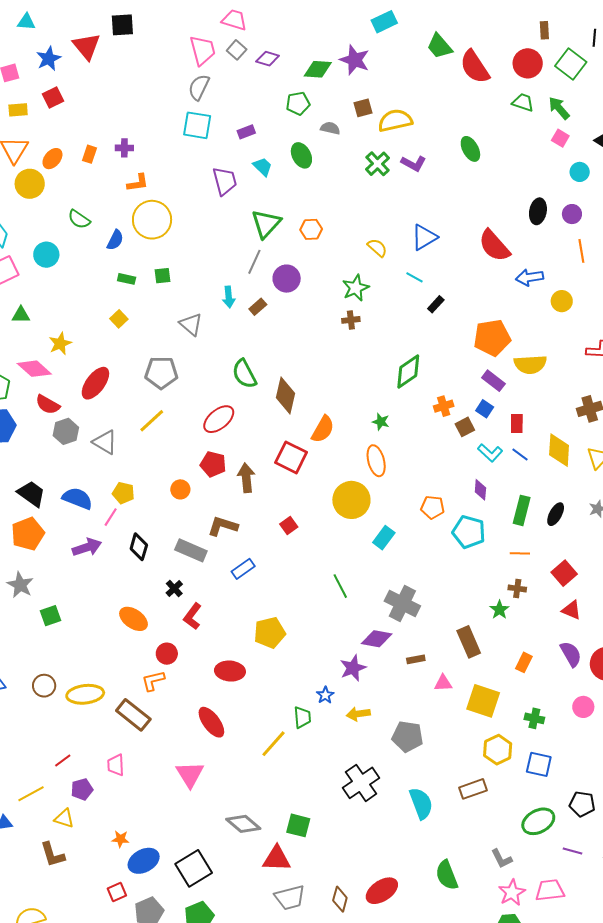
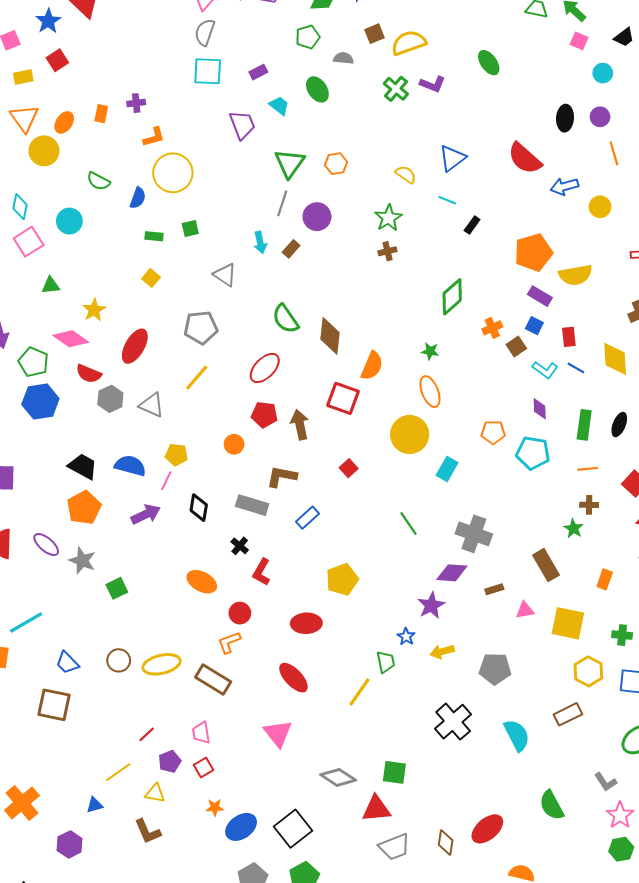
red square: (117, 892) -> (204, 768), moved

